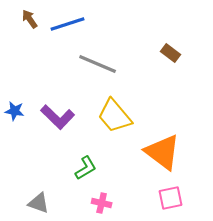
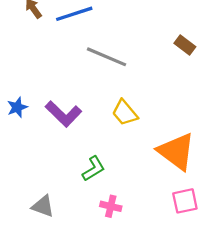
blue star: (15, 111) -> (17, 107), turned -30
yellow trapezoid: (115, 116) -> (125, 113), size x0.7

